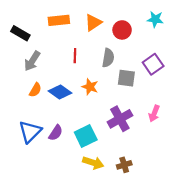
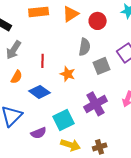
red line: (75, 56) -> (43, 61), moved
gray square: (126, 78) -> (102, 66), turned -30
blue diamond: (60, 92) -> (40, 92), moved
purple semicircle: (56, 133) -> (39, 133), moved, turned 35

